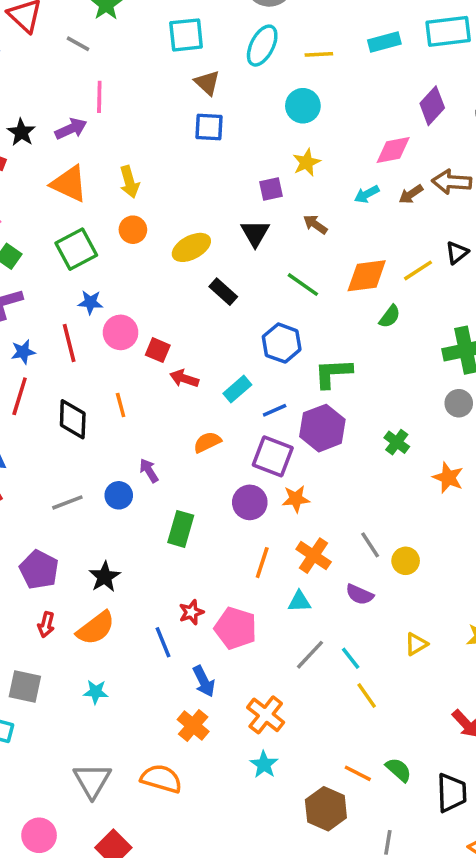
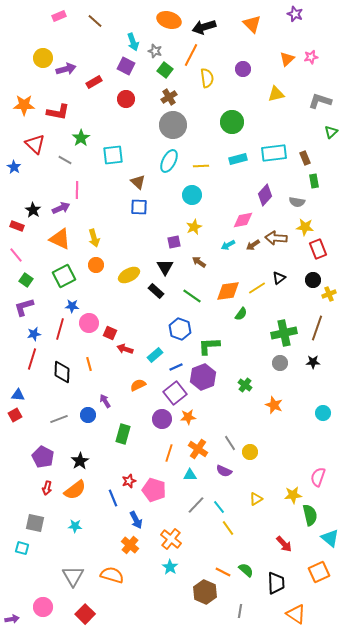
cyan square: (186, 35) -> (113, 155), moved
black rectangle: (223, 292) -> (156, 291), moved
red line: (69, 343) -> (60, 329), turned 30
purple square: (273, 456) -> (175, 393), turned 30

